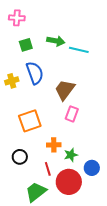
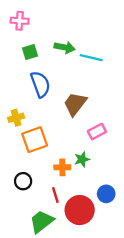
yellow cross: (12, 81) -> (16, 118), moved
pink rectangle: (72, 114) -> (97, 132), moved, turned 42
green star: (71, 155) -> (82, 159), moved

